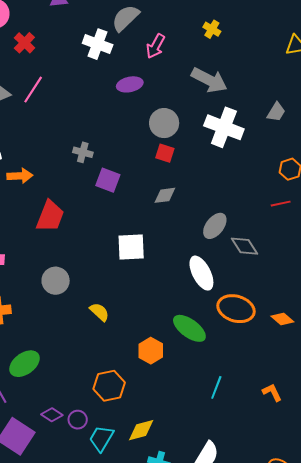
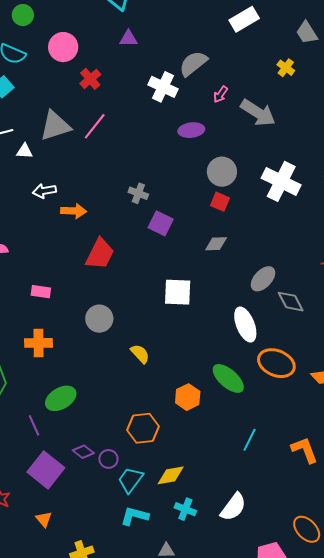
yellow cross: (212, 29) -> (286, 68), moved
pink arrow: (156, 46) -> (221, 94), size x0.7
gray arrow: (209, 80) -> (258, 113), moved
orange L-shape: (272, 392) -> (305, 450), size x1.4

